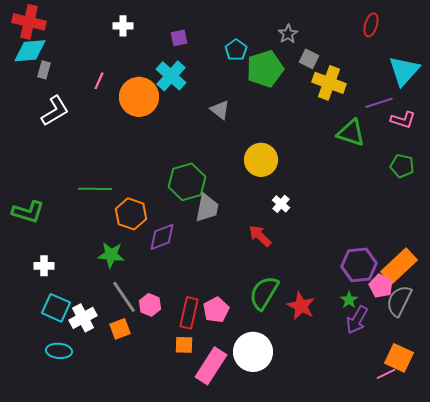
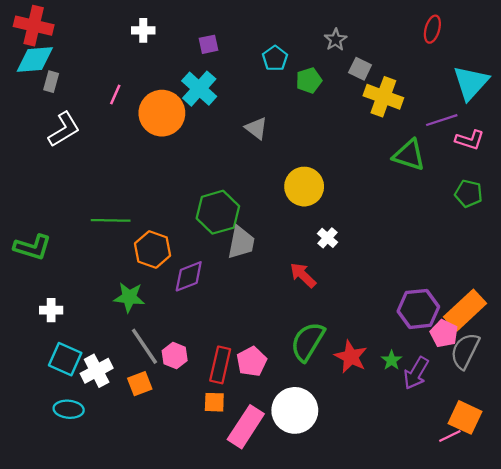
green pentagon: (265, 69) -> (309, 80), size x0.6
green star: (349, 300) -> (392, 360), moved

